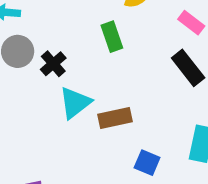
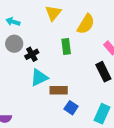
blue square: (147, 163) -> (71, 108), moved

